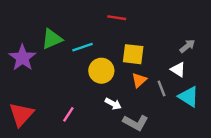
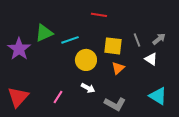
gray line: (161, 88) -> (137, 40), moved
cyan triangle: (189, 97) -> (158, 96), moved
white arrow: (113, 104) -> (88, 88), moved

